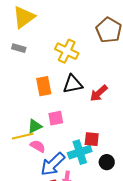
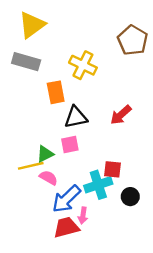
gray rectangle: (19, 48) -> (26, 62), size x1.6
black triangle: (73, 84) -> (76, 117), moved
orange rectangle: (44, 86) -> (56, 92), moved

